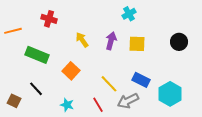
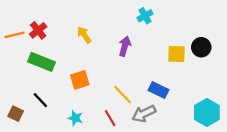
red cross: (49, 19) -> (38, 30), moved, turned 35
yellow arrow: (82, 40) -> (84, 35), moved
yellow square: (137, 44) -> (176, 54), moved
orange square: (71, 71) -> (80, 80), turned 30
cyan hexagon: (170, 94) -> (207, 112), moved

